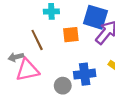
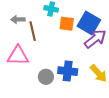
orange square: (71, 35) -> (67, 24), moved
gray arrow: (16, 57) -> (18, 19), moved

